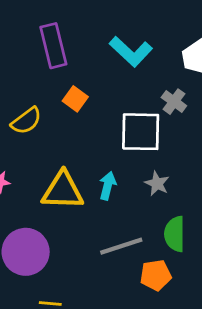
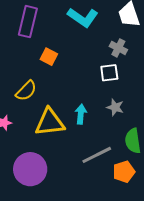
purple rectangle: (53, 46) -> (28, 22), turned 36
yellow semicircle: (26, 121) -> (26, 91), moved
white square: (141, 132) -> (109, 73), moved, size x0.6

